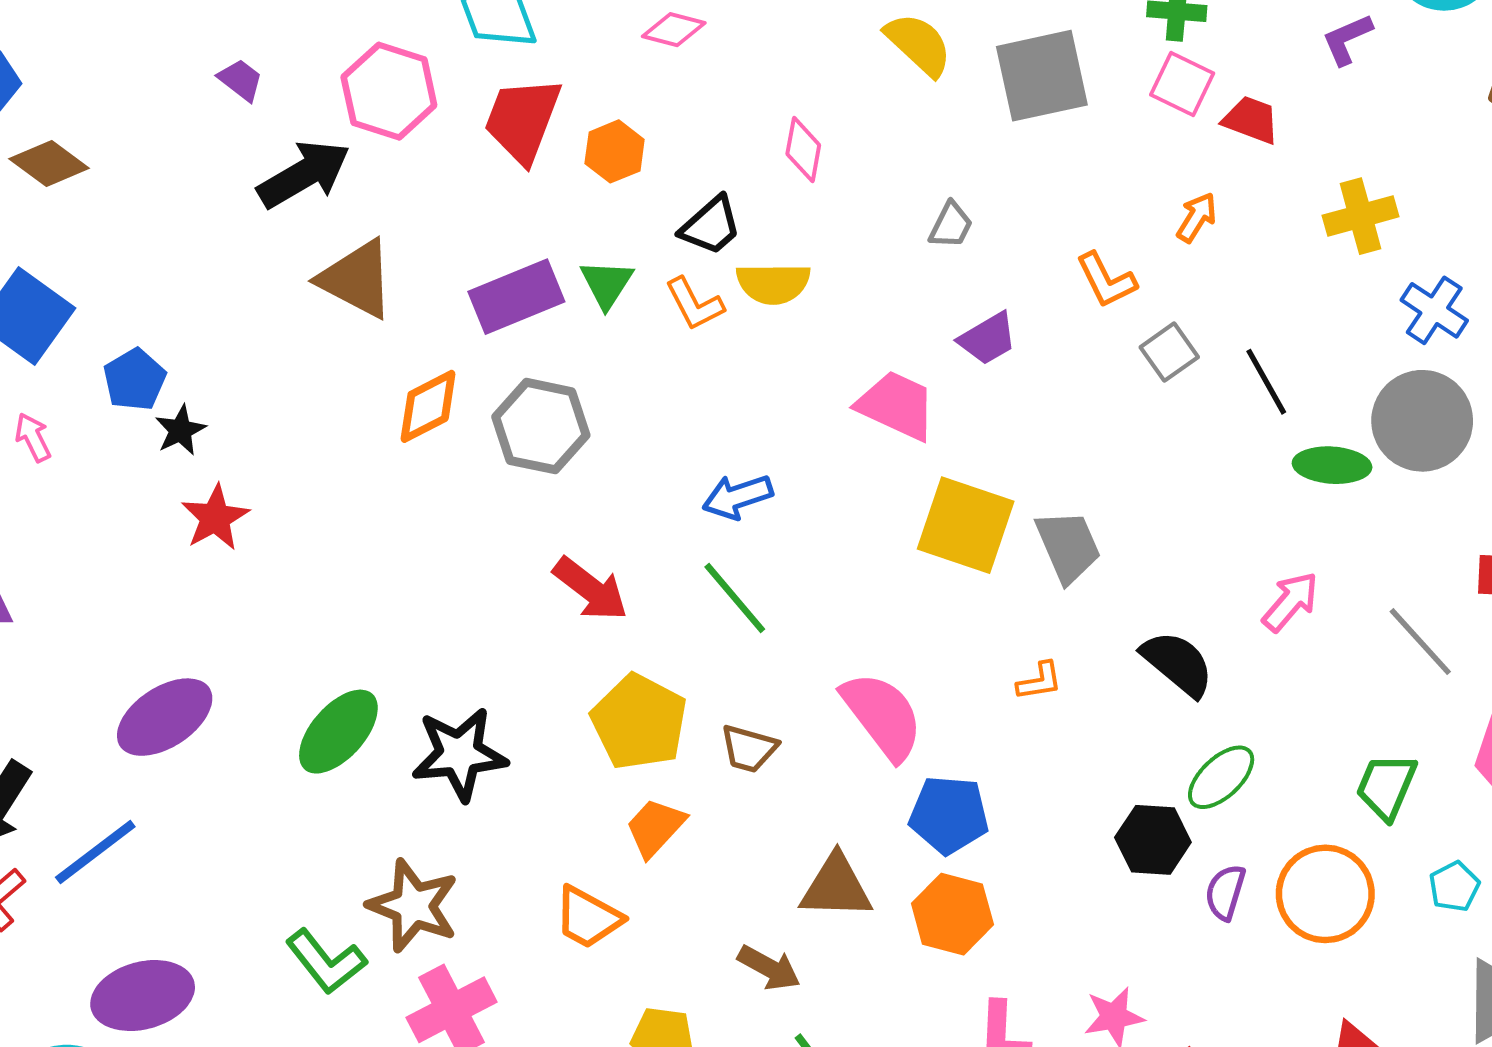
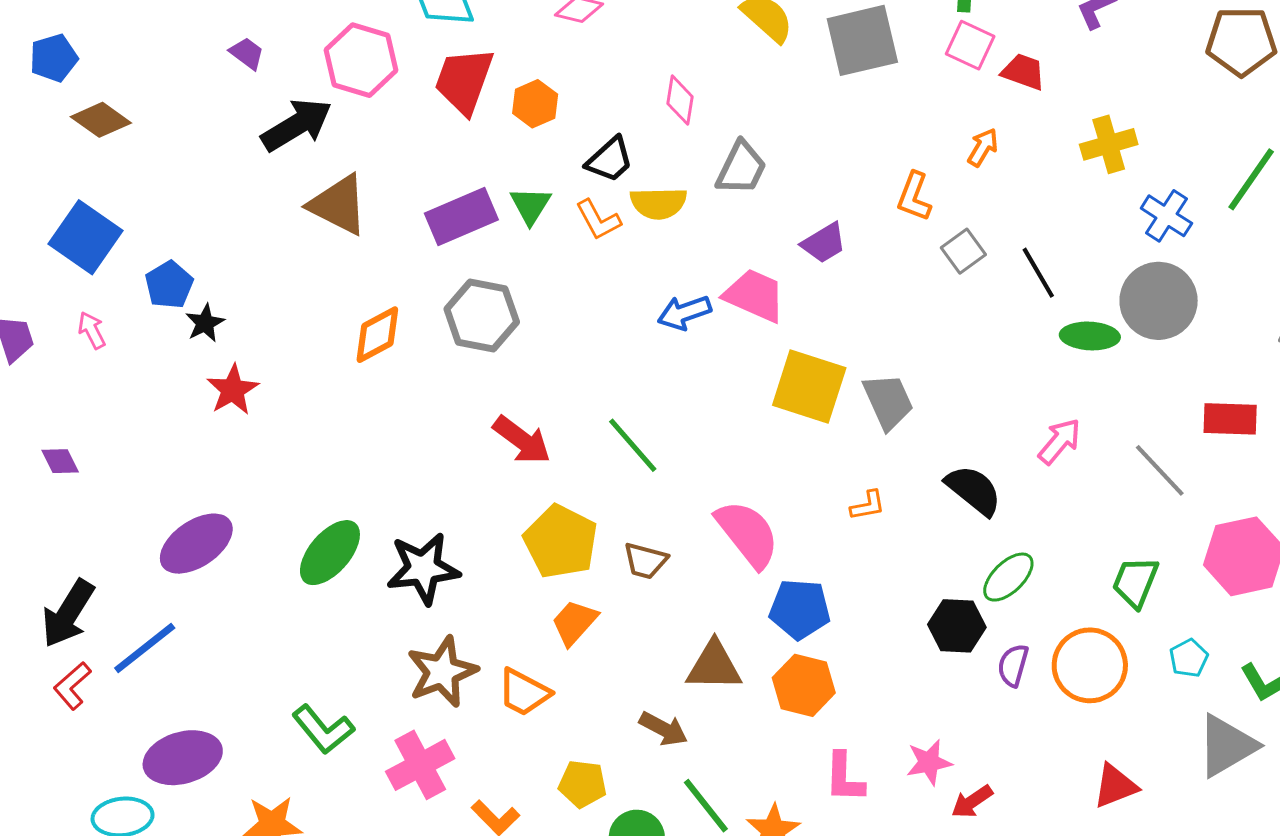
gray trapezoid: (951, 225) -> (741, 168), moved, size x1.5
orange L-shape: (1106, 280) -> (914, 197), turned 48
orange diamond: (428, 406) -> (377, 335), moved
blue arrow: (738, 497) -> (684, 313), moved
brown star: (413, 906) -> (442, 672), moved, turned 30

